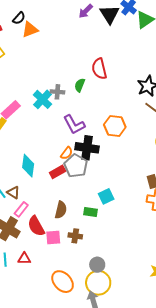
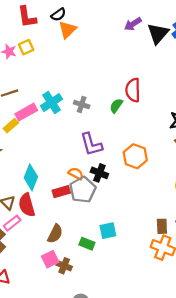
orange triangle: (30, 30) -> (68, 30), turned -36
green semicircle: (80, 85) -> (116, 106), moved
cyan cross: (43, 99) -> (51, 103), moved
black cross: (87, 148) -> (99, 173), size x0.7
orange semicircle: (67, 153) -> (76, 174), turned -112
red semicircle: (36, 226) -> (27, 205), moved
pink square: (53, 238) -> (50, 259), moved, turned -35

